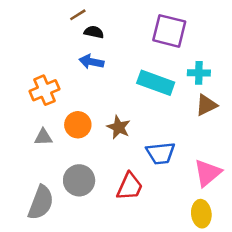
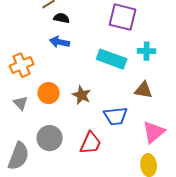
brown triangle: (206, 105) -> (144, 90), moved, turned 36
gray triangle: (43, 137) -> (21, 103), turned 49

